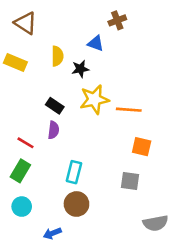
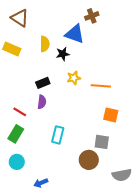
blue triangle: (96, 43) -> (75, 34), size x1.5
yellow star: (94, 99) -> (74, 78), size x0.6
black rectangle: (55, 106) -> (43, 83), turned -56
brown circle: (76, 204) -> (89, 160), moved

